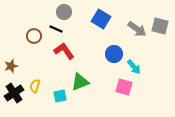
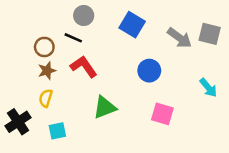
brown star: (11, 66) -> (47, 71), moved
cyan arrow: (134, 67) -> (208, 88), moved
yellow semicircle: (35, 86) -> (46, 98), moved
cyan square: (60, 96) -> (57, 131), moved

